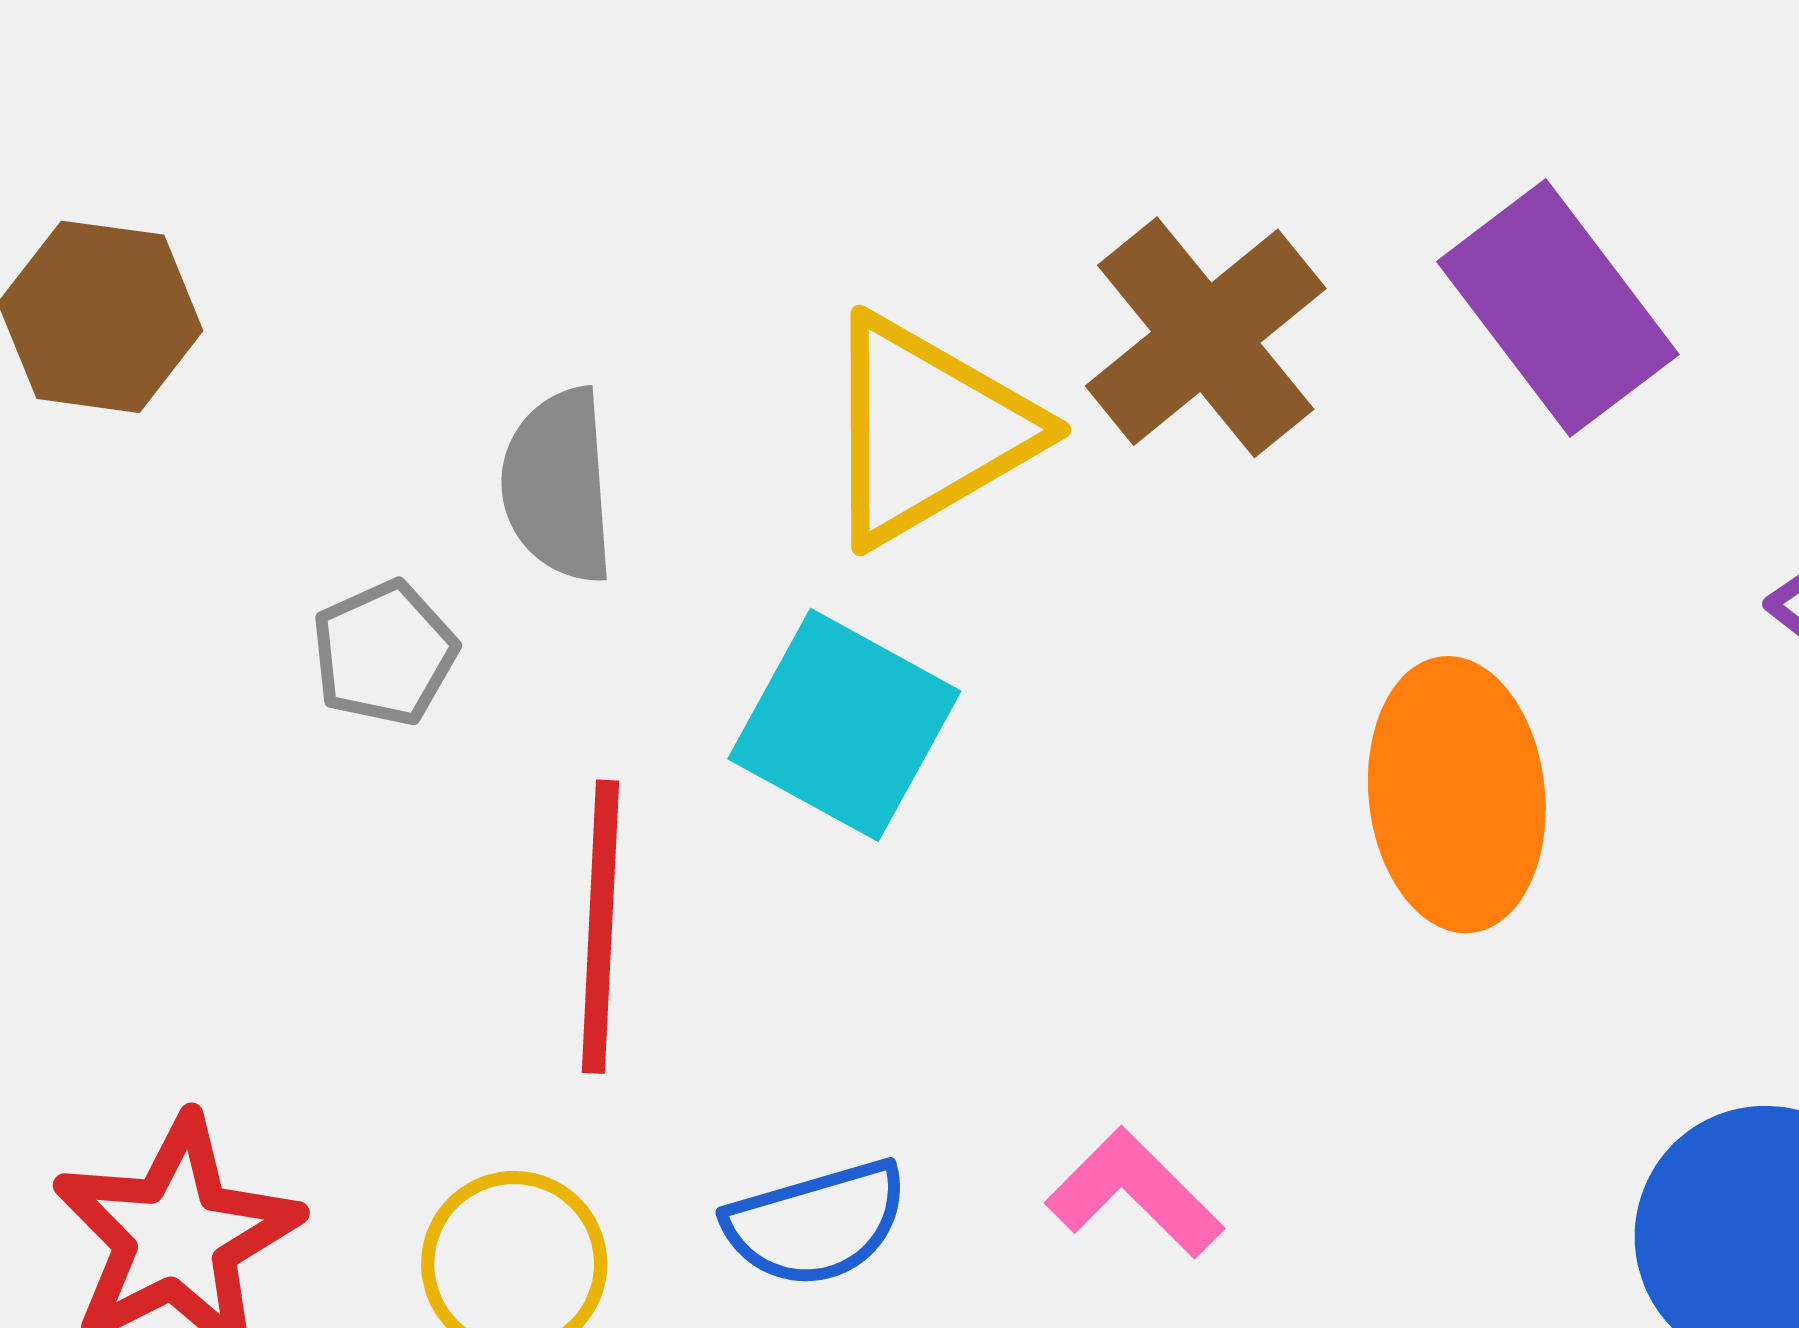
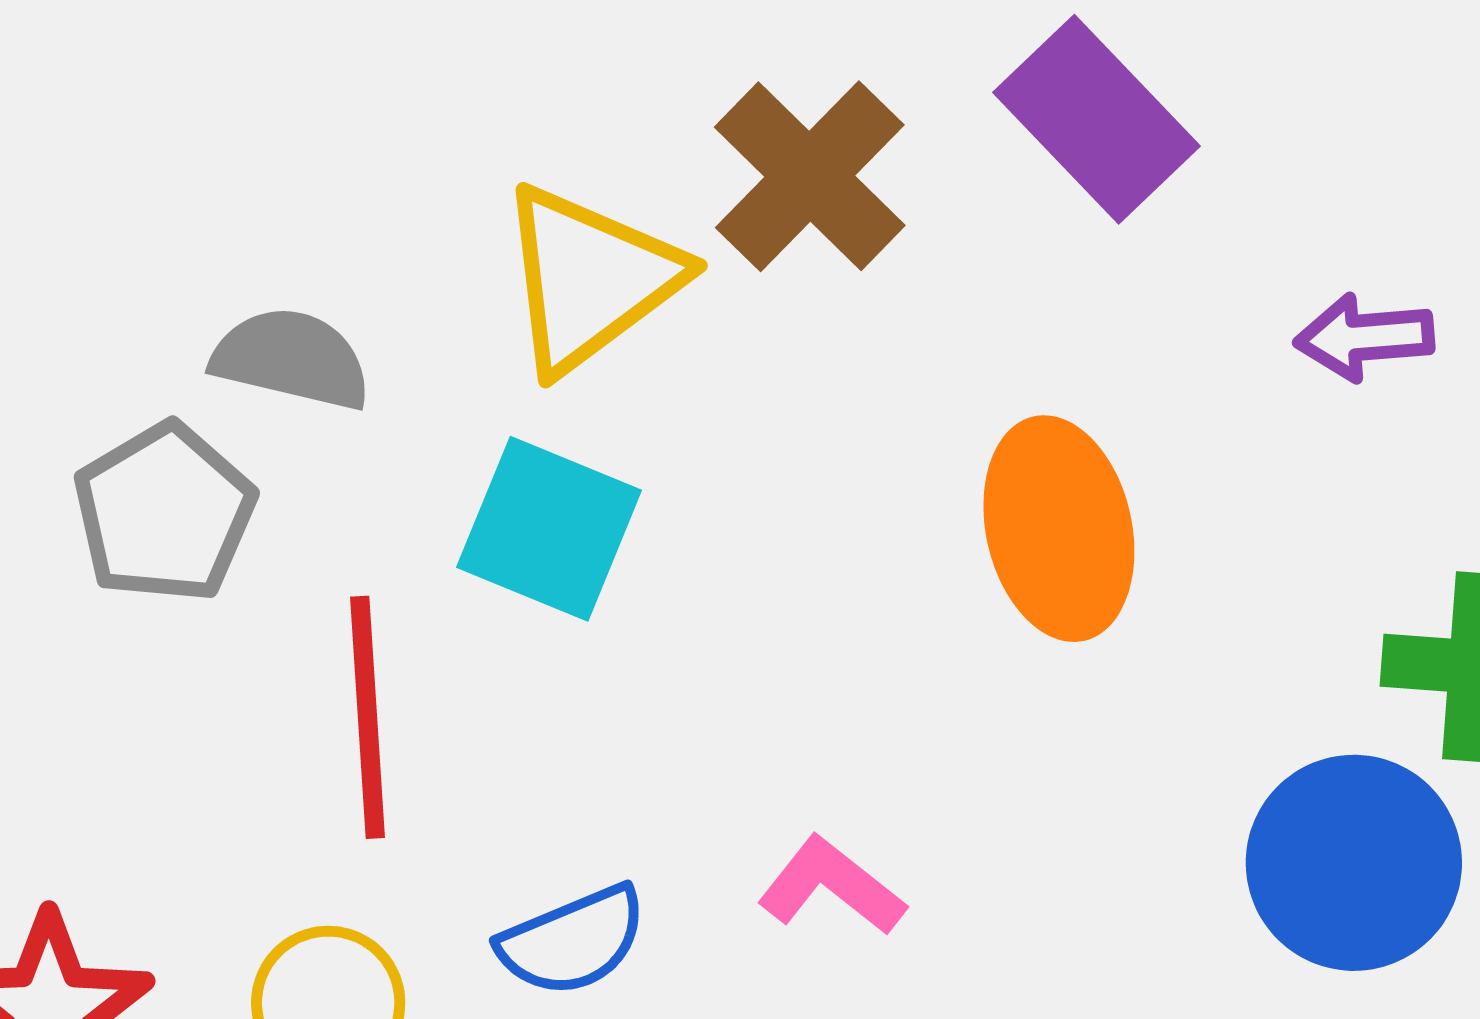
gray semicircle: (558, 486) -> (291, 359), turned 114
gray pentagon: (384, 653) -> (164, 513), size x1.5

